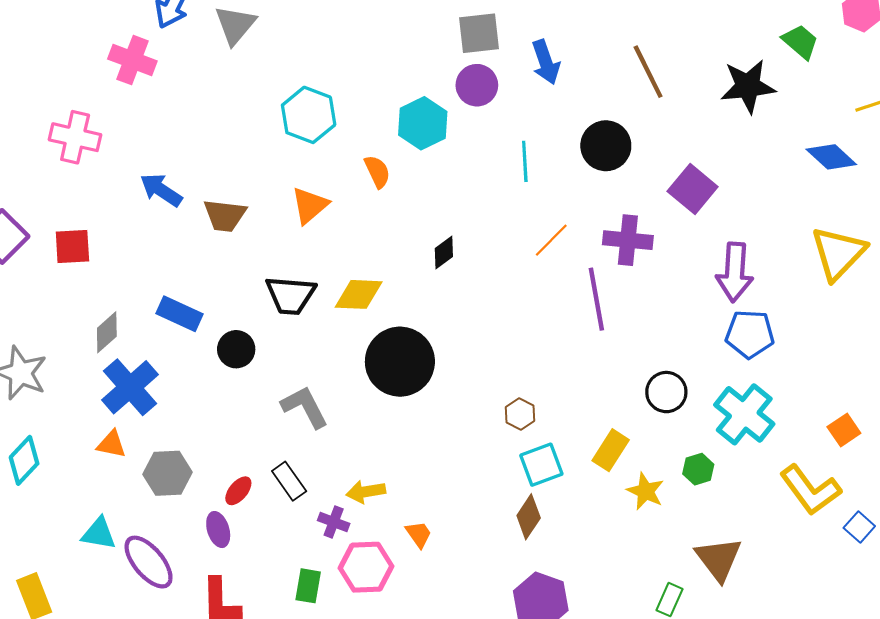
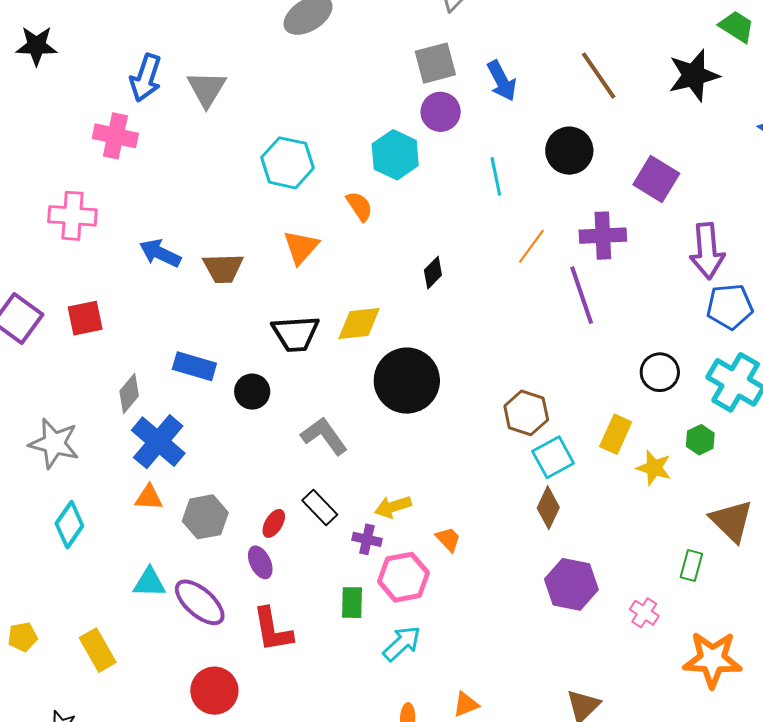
brown hexagon: (520, 414) -> (526, 413), size x1.5

